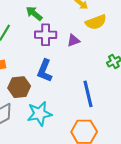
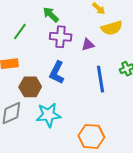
blue line: (88, 94) -> (100, 79), moved

